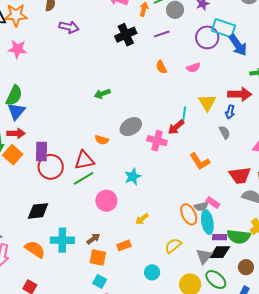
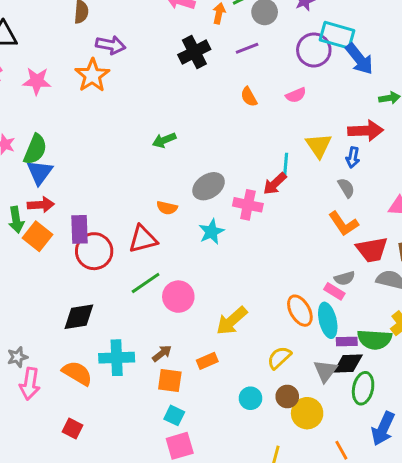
orange star: (16, 15) -> (92, 75), moved, turned -30
orange L-shape: (200, 161) -> (343, 224), moved
cyan star: (133, 177) -> (211, 232), moved
green line: (84, 178) -> (146, 283), moved
gray semicircle: (201, 206) -> (345, 278), moved
yellow arrow: (142, 219) -> (232, 321), size x1.6
brown circle: (246, 267) -> (287, 396), moved
green ellipse: (216, 280) -> (363, 388), moved, turned 65

